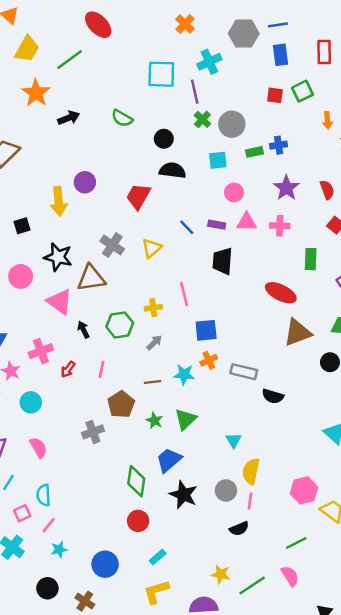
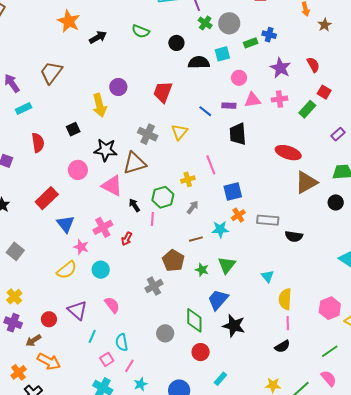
blue cross: (279, 145) -> (269, 35), turned 32
black semicircle: (173, 170) -> (199, 62), moved
green rectangle: (311, 259) -> (307, 109), moved, turned 48
pink line: (101, 369) -> (152, 219), moved
gray circle: (226, 490) -> (165, 333), moved

